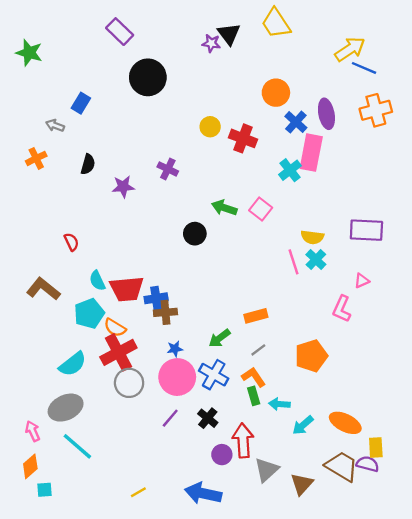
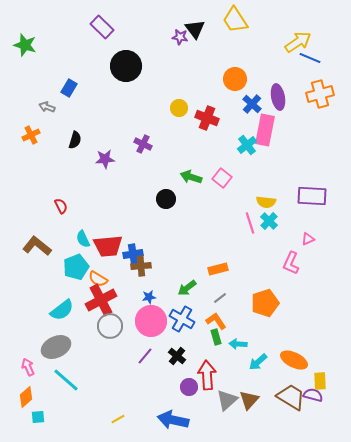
brown triangle: (302, 484) -> (249, 400), moved

